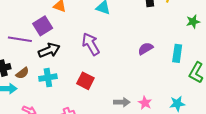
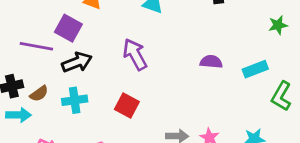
purple square: (43, 26) -> (68, 28), turned -30
purple semicircle: (146, 49) -> (211, 62), turned 35
cyan rectangle: (177, 53) -> (255, 69), turned 60

